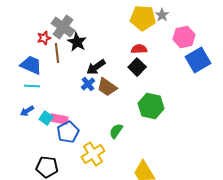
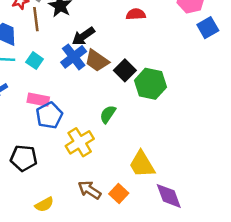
blue square: (198, 60) -> (208, 28), size x0.7
black square: (137, 67) -> (125, 70), moved
blue cross: (88, 84) -> (74, 57), size x1.5
cyan square: (46, 118) -> (35, 61), moved

